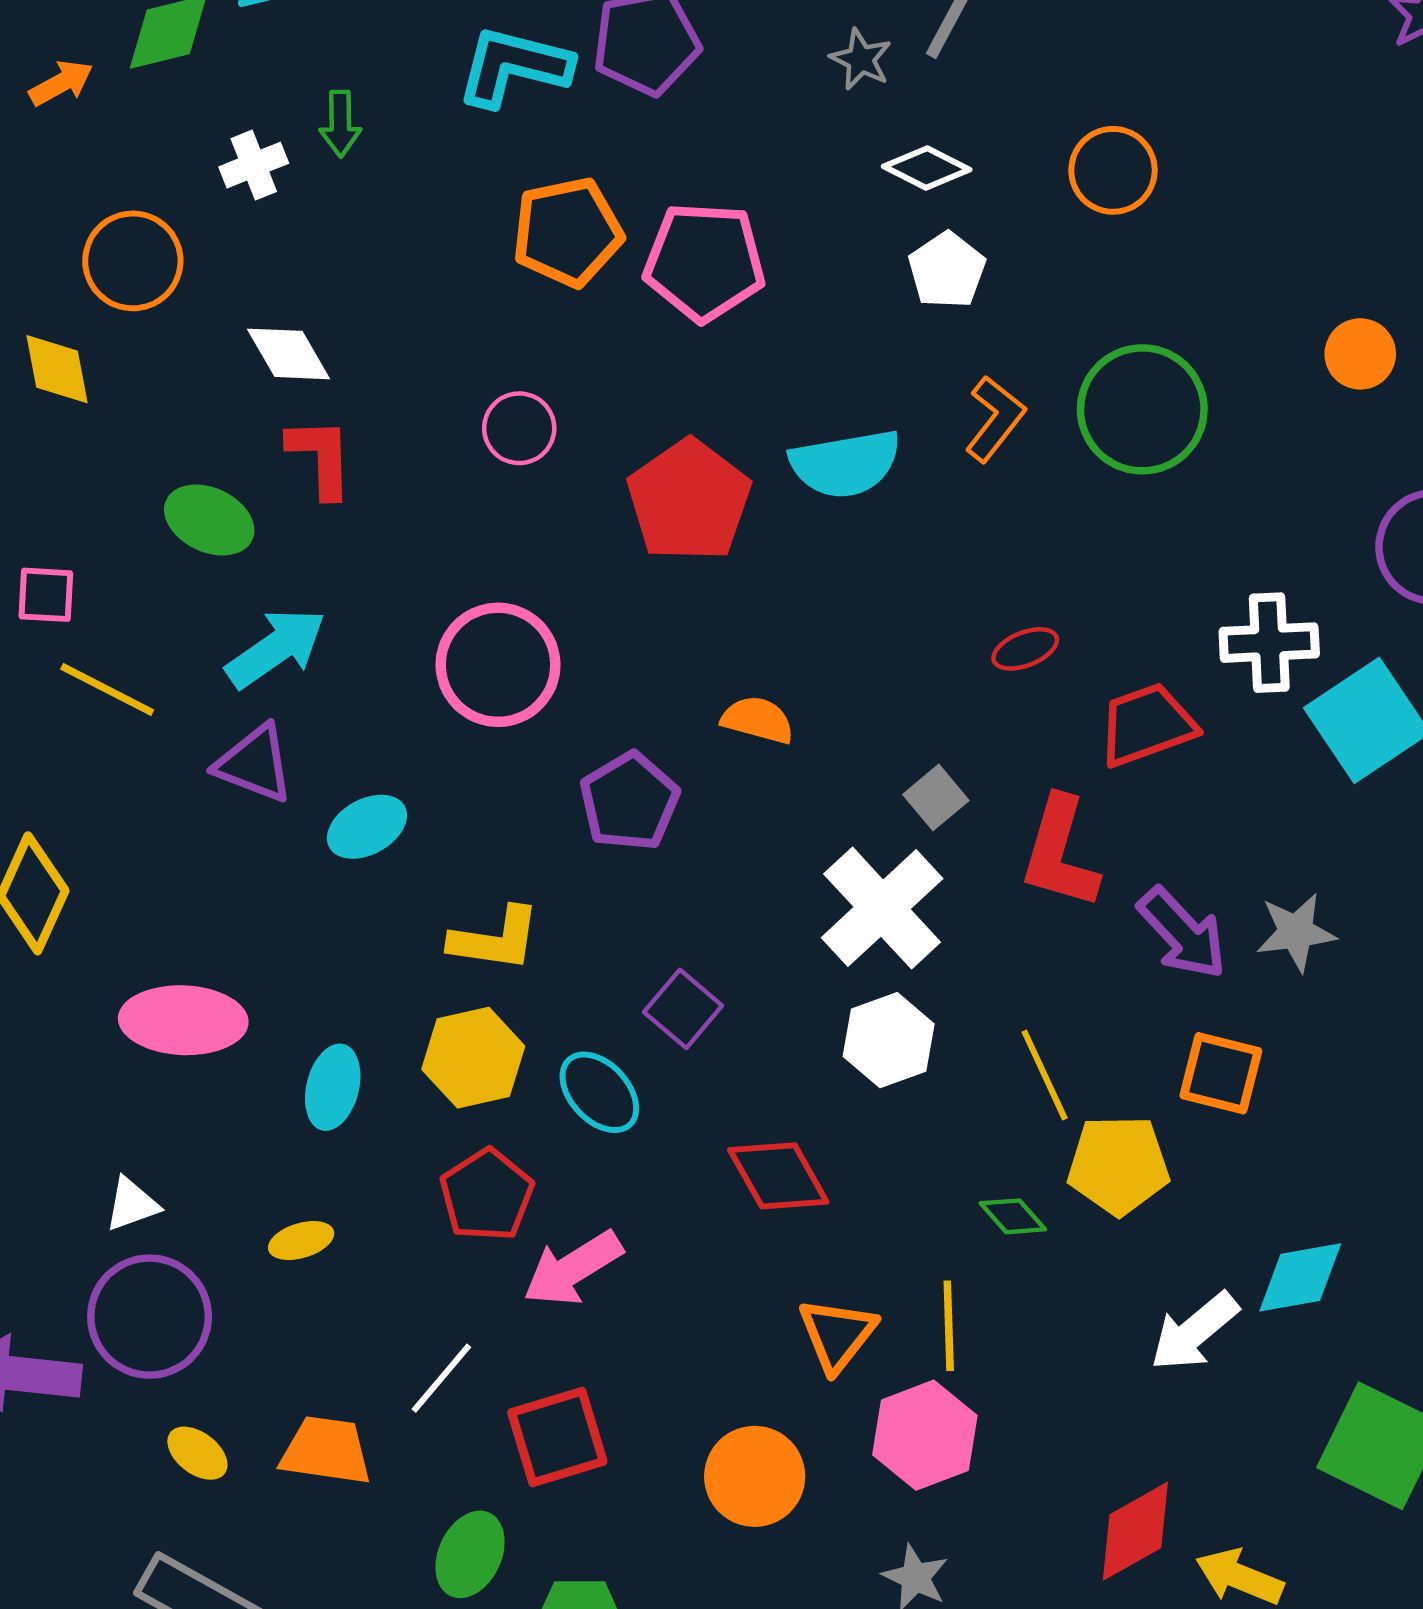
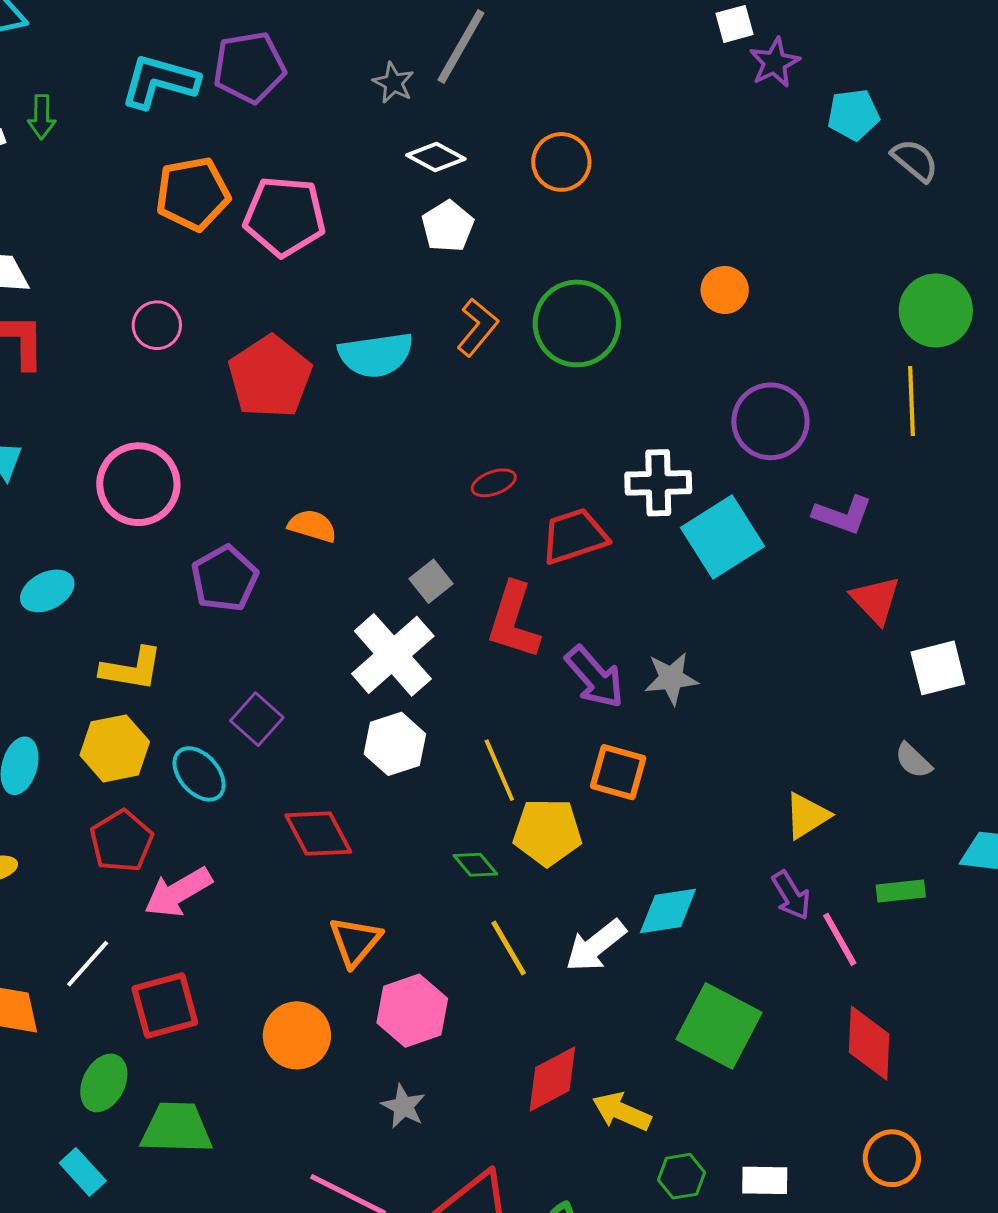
yellow line: (949, 1326) -> (509, 948), moved, turned -30

